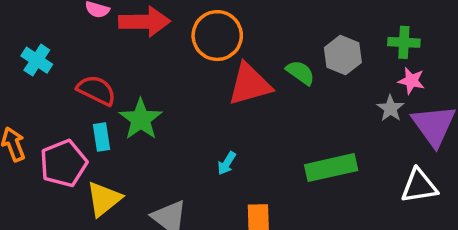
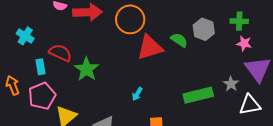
gray star: (390, 108) -> (231, 84), moved
cyan rectangle: (102, 137) -> (41, 67), moved

